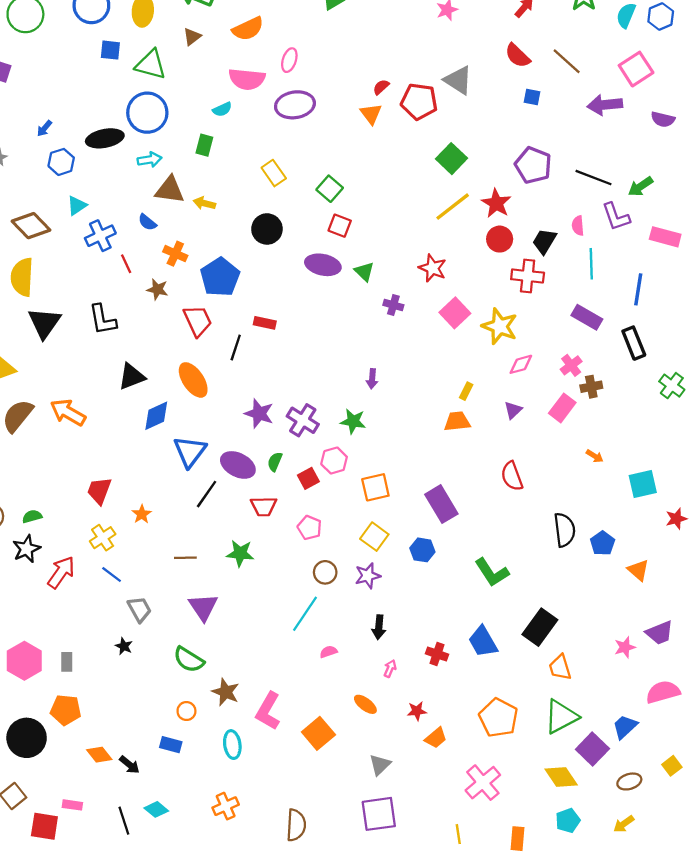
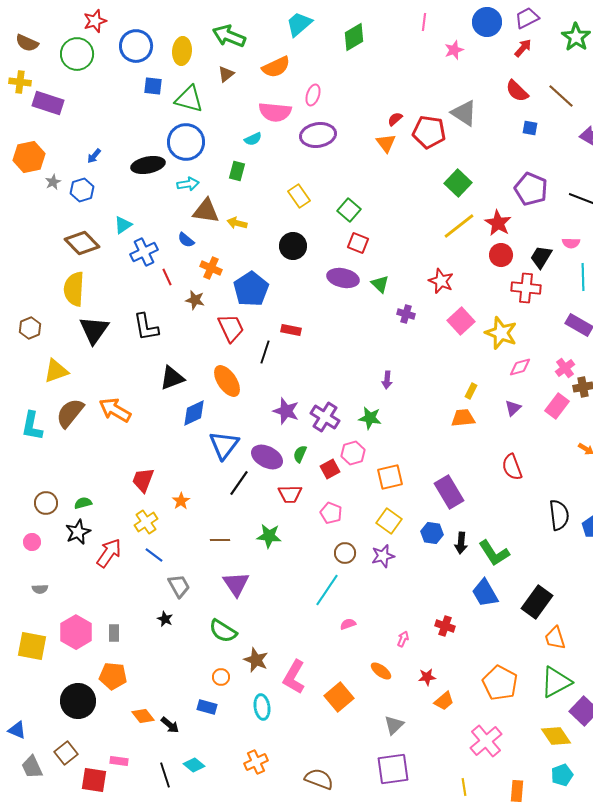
blue hexagon: (61, 162) -> (82, 190), moved
pink semicircle: (578, 226) -> (571, 243), turned -84
black arrow: (379, 627) -> (461, 543), moved
blue trapezoid: (483, 642) -> (485, 593), moved
brown semicircle: (296, 825) -> (319, 779), turned -72

